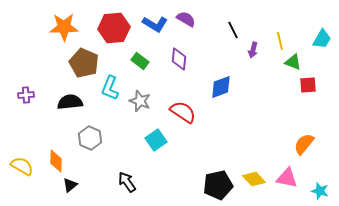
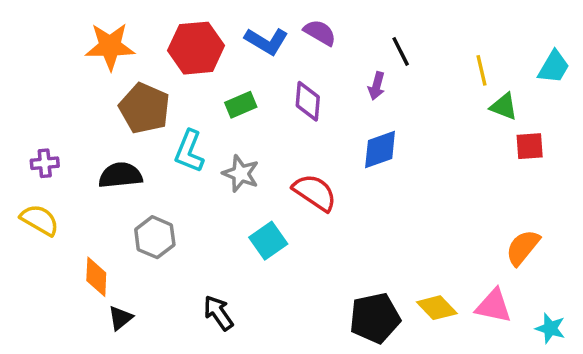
purple arrow: (253, 50) -> (377, 86), moved
green rectangle: (140, 61) -> (241, 105), turned -60
yellow semicircle: (22, 166) -> (40, 220), moved

